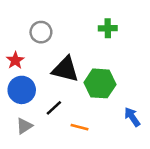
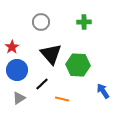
gray circle: (41, 32) -> (41, 22), moved
black triangle: (65, 69) -> (51, 54), turned 35

